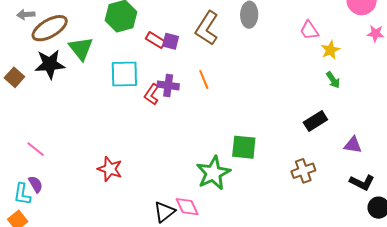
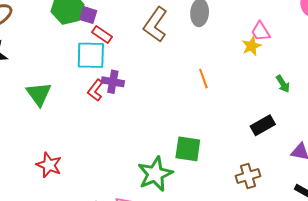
purple square: (171, 41) -> (88, 15), moved
green triangle: (81, 48) -> (39, 94), moved
yellow star: (330, 50) -> (252, 46), moved
cyan square: (124, 74) -> (91, 55), moved
orange line: (204, 79) -> (203, 79), moved

